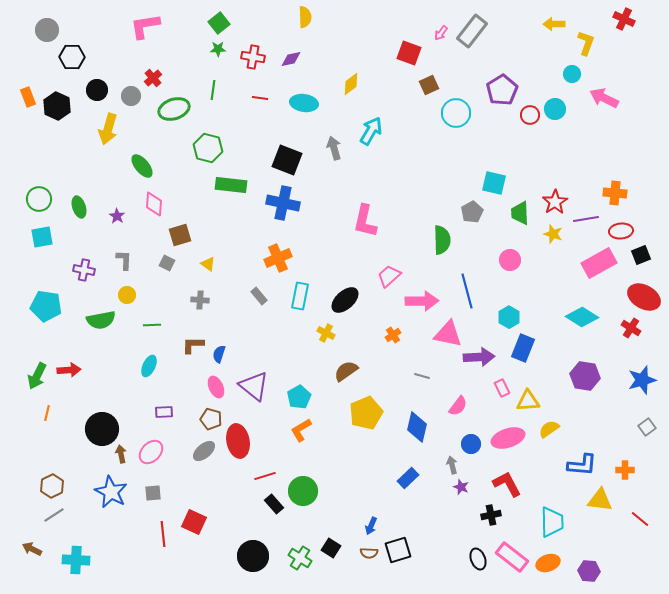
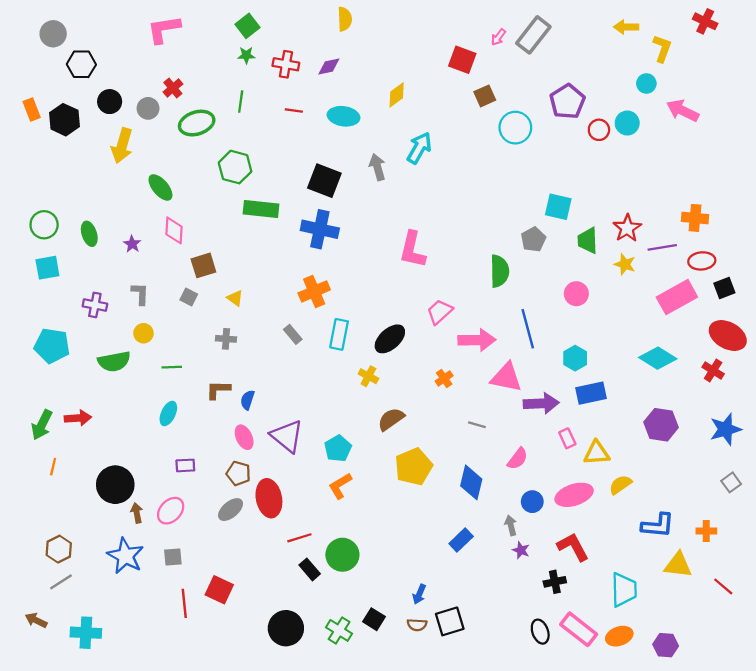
blue rectangle: (523, 348) -> (591, 393), turned 56

